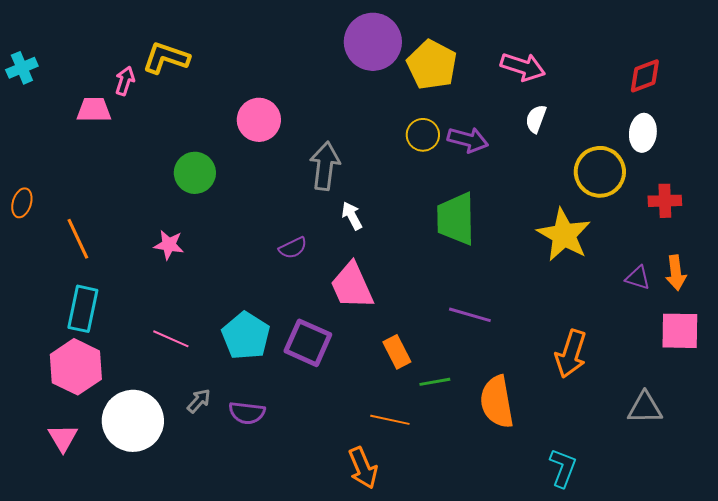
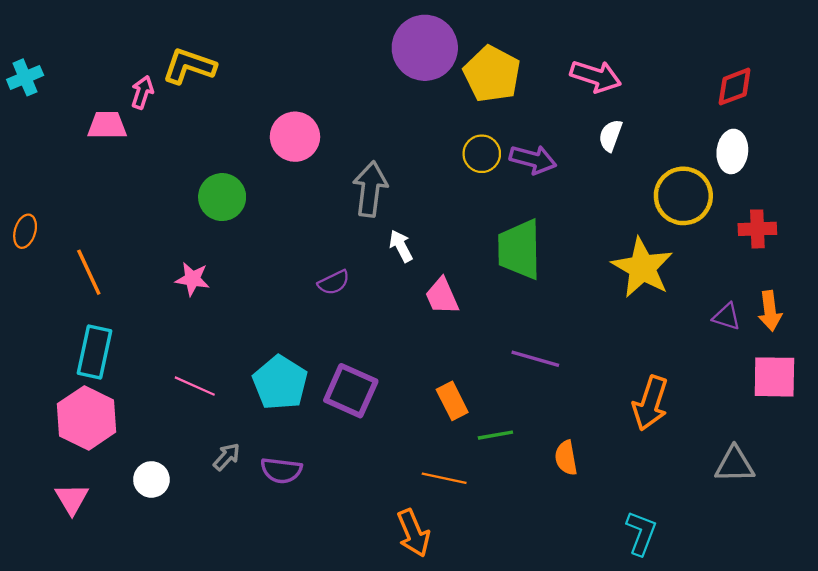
pink trapezoid: (352, 286) -> (442, 296), moved, size x0.7
orange semicircle: (497, 402) -> (566, 458), size x0.6
white circle: (133, 421) -> (151, 479), size x0.5

